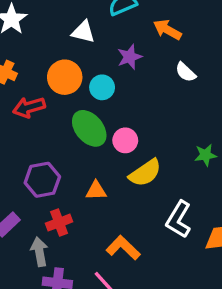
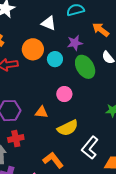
green ellipse: (89, 128) -> (85, 67), moved
yellow semicircle: (145, 173) -> (68, 128), moved
orange triangle: (96, 191) -> (42, 112), moved

